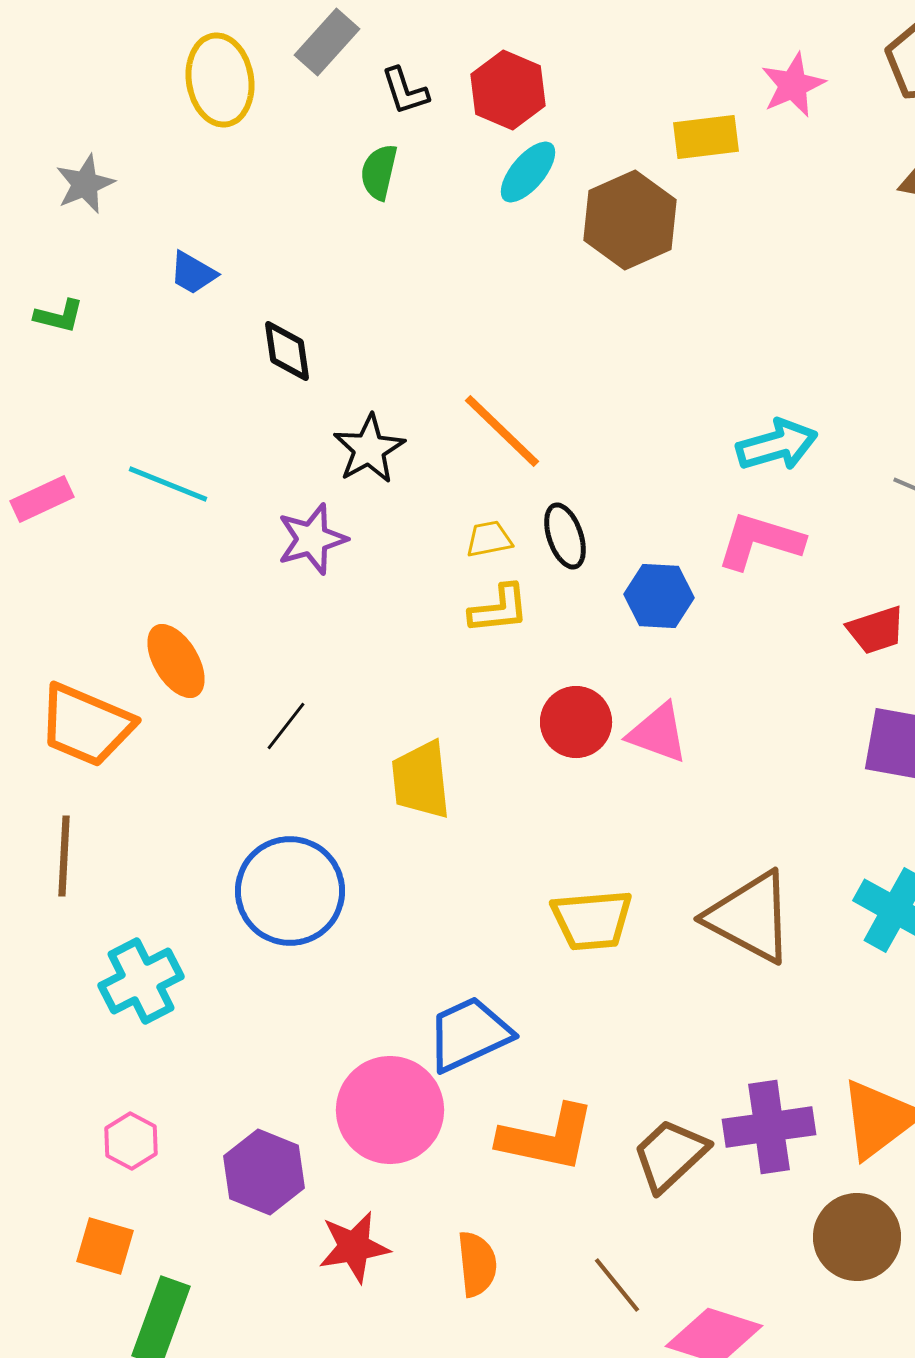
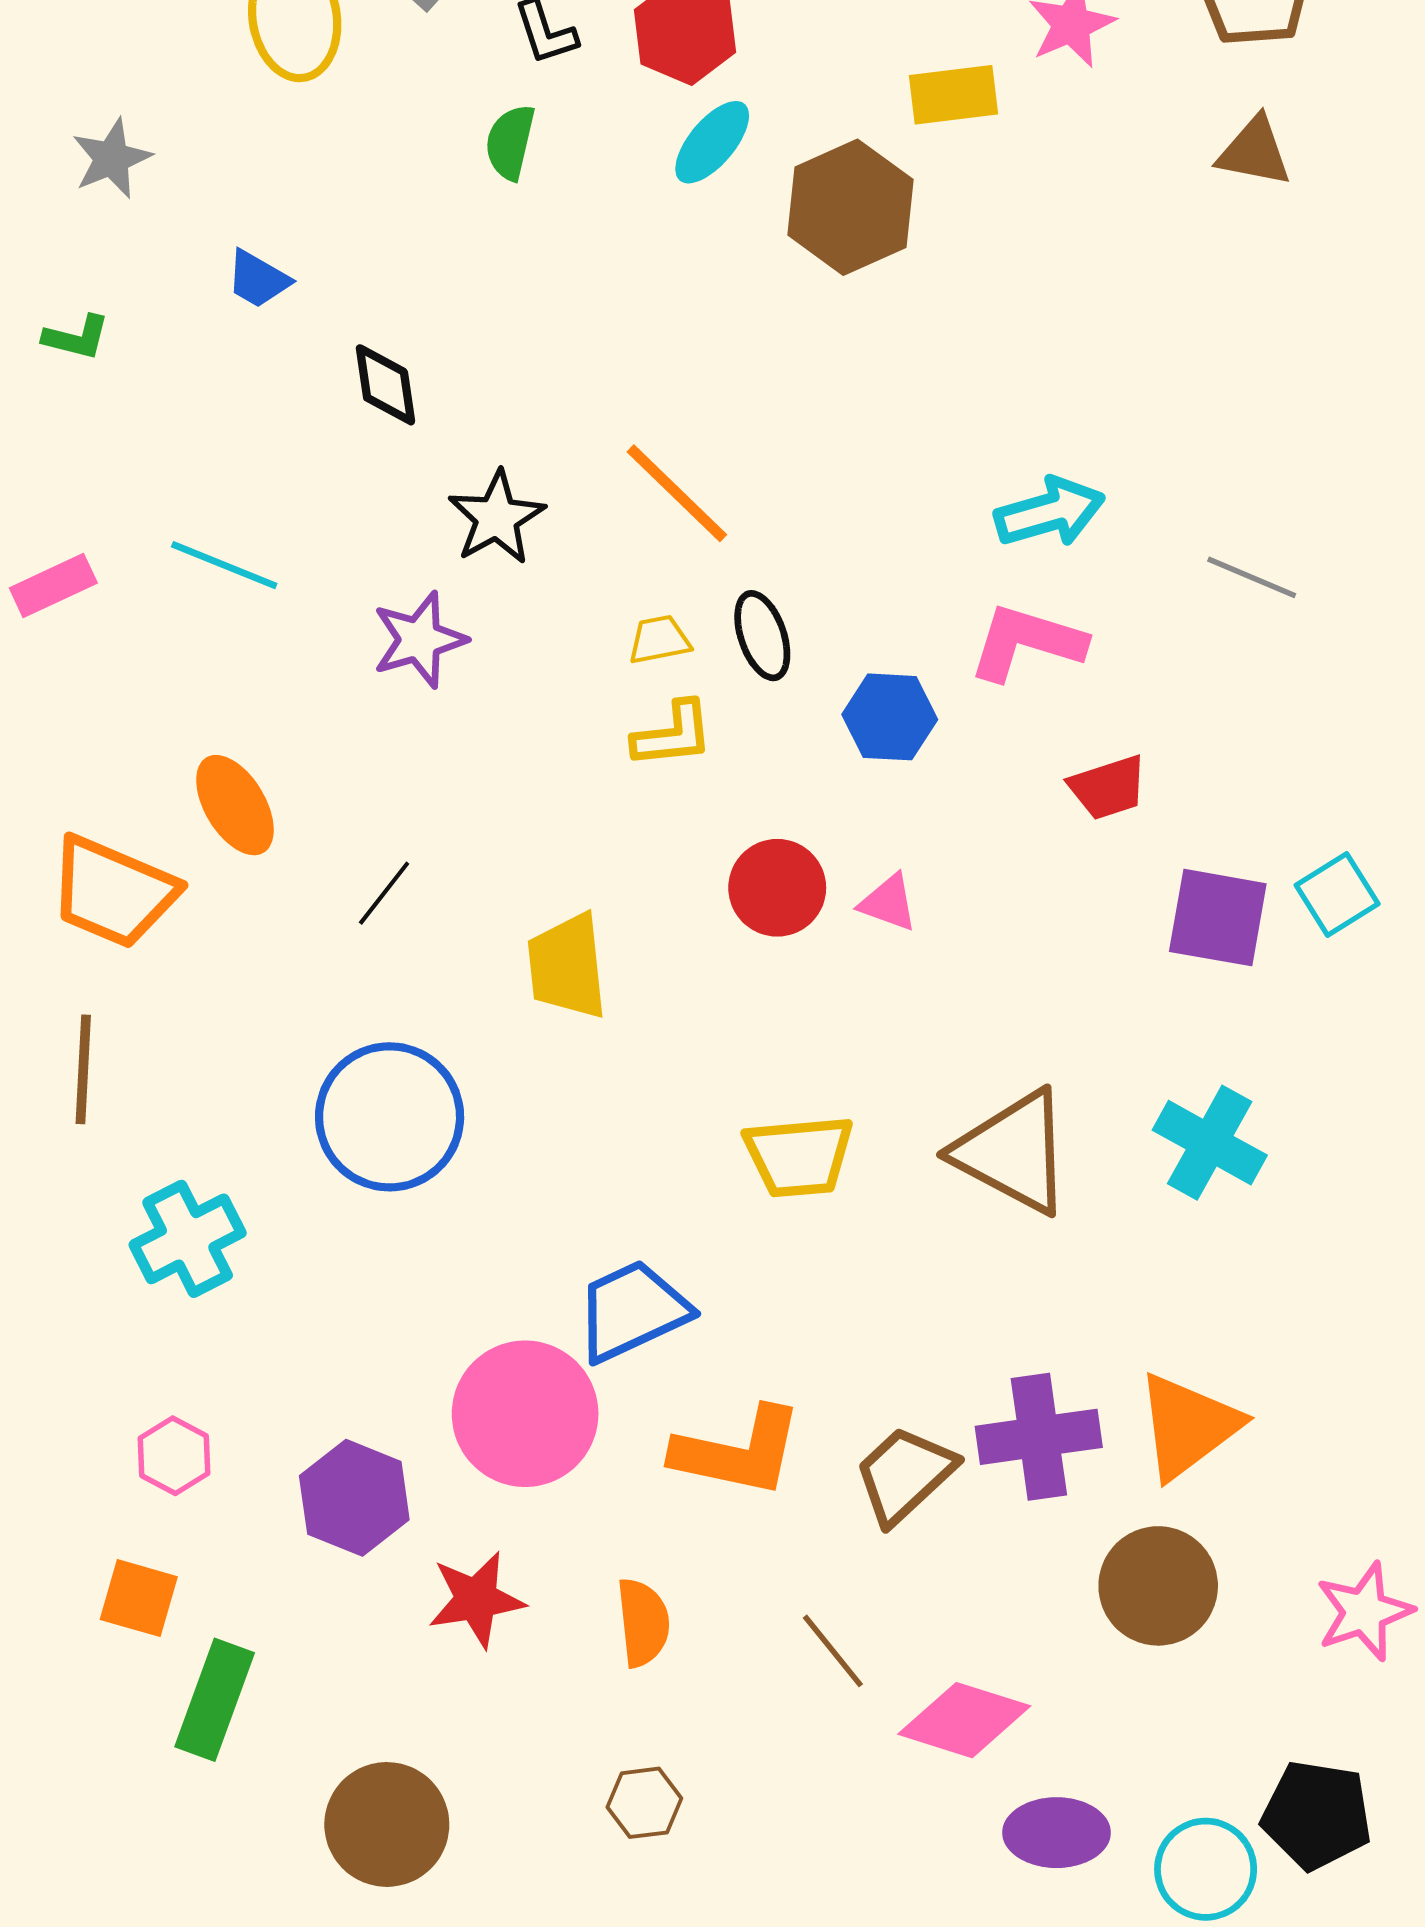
red trapezoid: (876, 630) -> (1108, 787), moved
pink triangle: (658, 733) -> (888, 903), size x0.7

